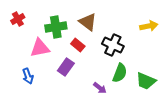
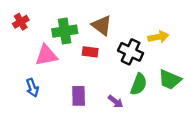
yellow arrow: (149, 26) -> (158, 37), moved
red rectangle: (78, 45) -> (90, 52), turned -32
purple rectangle: (66, 67) -> (79, 96), moved, turned -36
green trapezoid: (146, 81) -> (170, 80), moved

